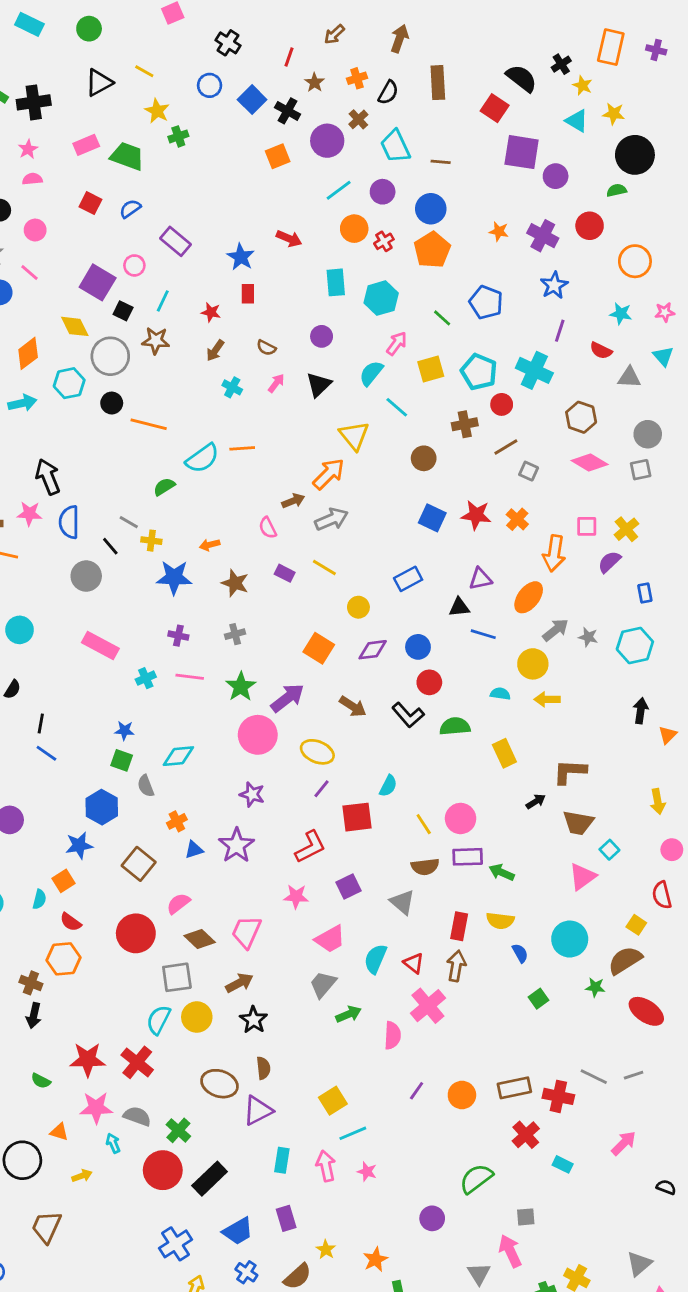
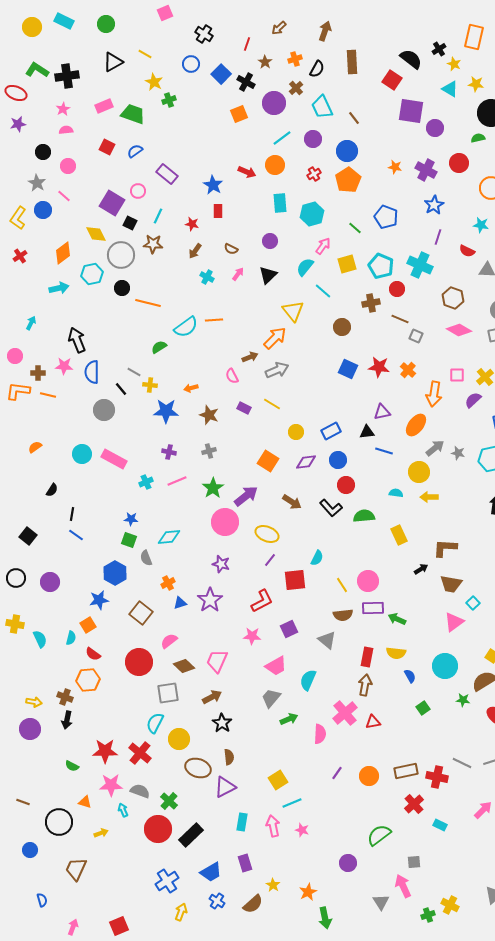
brown line: (441, 162) -> (354, 118), turned 48
orange circle: (354, 229) -> (275, 165), moved
brown line: (506, 447) -> (400, 319), turned 54
blue rectangle: (408, 579) -> (331, 431), moved
cyan circle: (20, 630) -> (82, 454), moved
pink line: (190, 677) -> (177, 481), turned -30
red triangle: (414, 963) -> (373, 722), moved, turned -49
yellow circle: (197, 1017) -> (179, 739), moved

